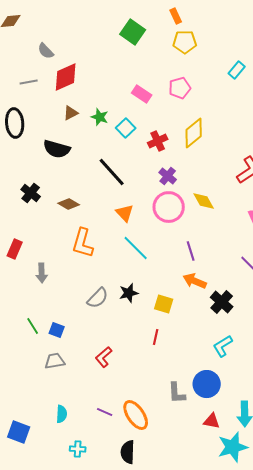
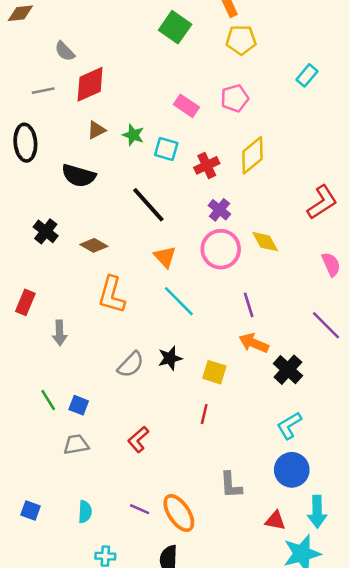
cyan square: (126, 128) -> (166, 149), turned -30
blue circle: (207, 384) -> (292, 470), moved
blue square: (19, 432) -> (30, 510), moved, size x0.7

